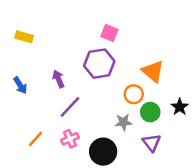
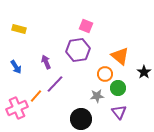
black star: (180, 107) -> (144, 72), moved
orange line: (36, 139) -> (36, 96), moved
pink cross: (70, 139) -> (17, 108), moved, size x1.5

